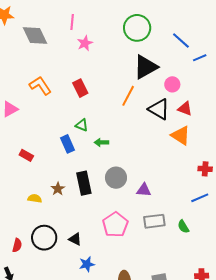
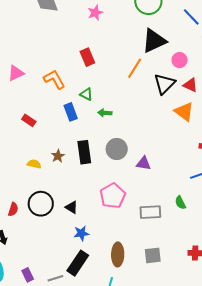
orange L-shape: (40, 86) -> (54, 79), moved
black triangle: (159, 109) -> (164, 84), turned 40
gray rectangle: (154, 221) -> (150, 212), moved

